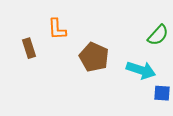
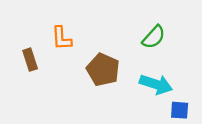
green semicircle: (158, 35) -> (154, 37), moved

